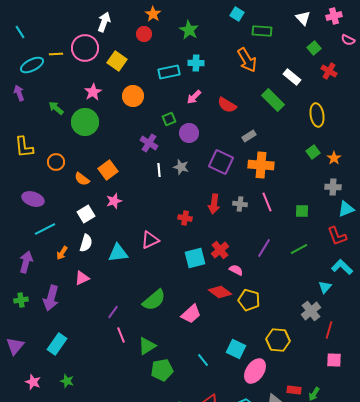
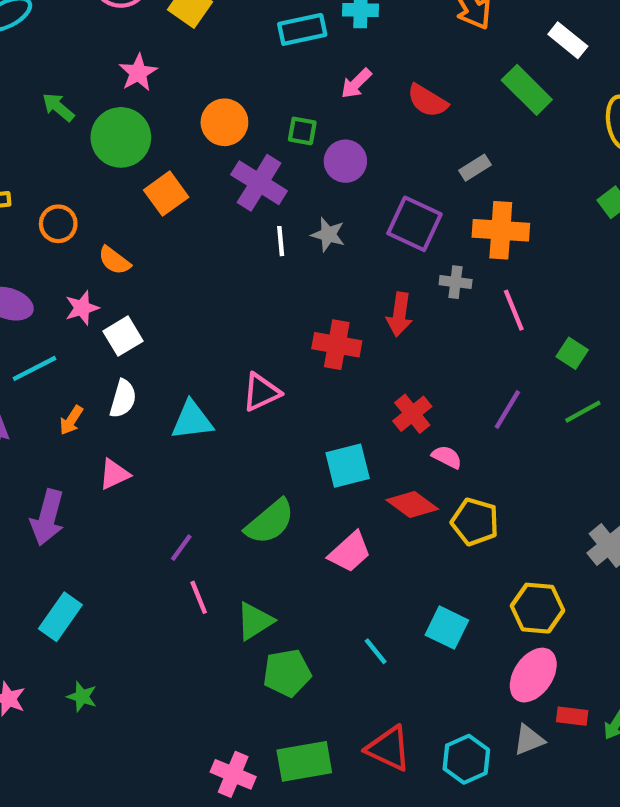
orange circle: (133, 96) -> (224, 122), moved
green square: (169, 119) -> (302, 131), turned 32
purple cross: (149, 143) -> (259, 183), size x1.4
orange square: (108, 170) -> (166, 194), moved
pink star: (114, 201) -> (82, 308), moved
gray cross: (240, 204) -> (456, 282), moved
green square: (302, 211) -> (572, 353), moved, turned 32
red cross: (185, 218) -> (337, 345), size x1.5
cyan square: (195, 258) -> (348, 466), moved
pink ellipse: (255, 371) -> (533, 675), moved

